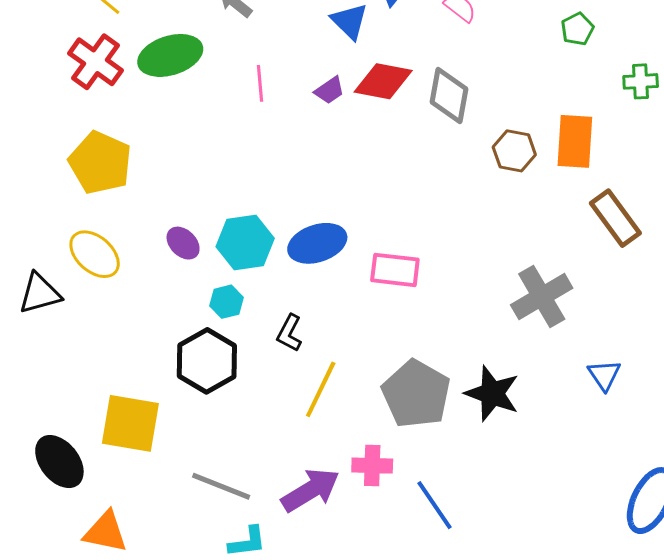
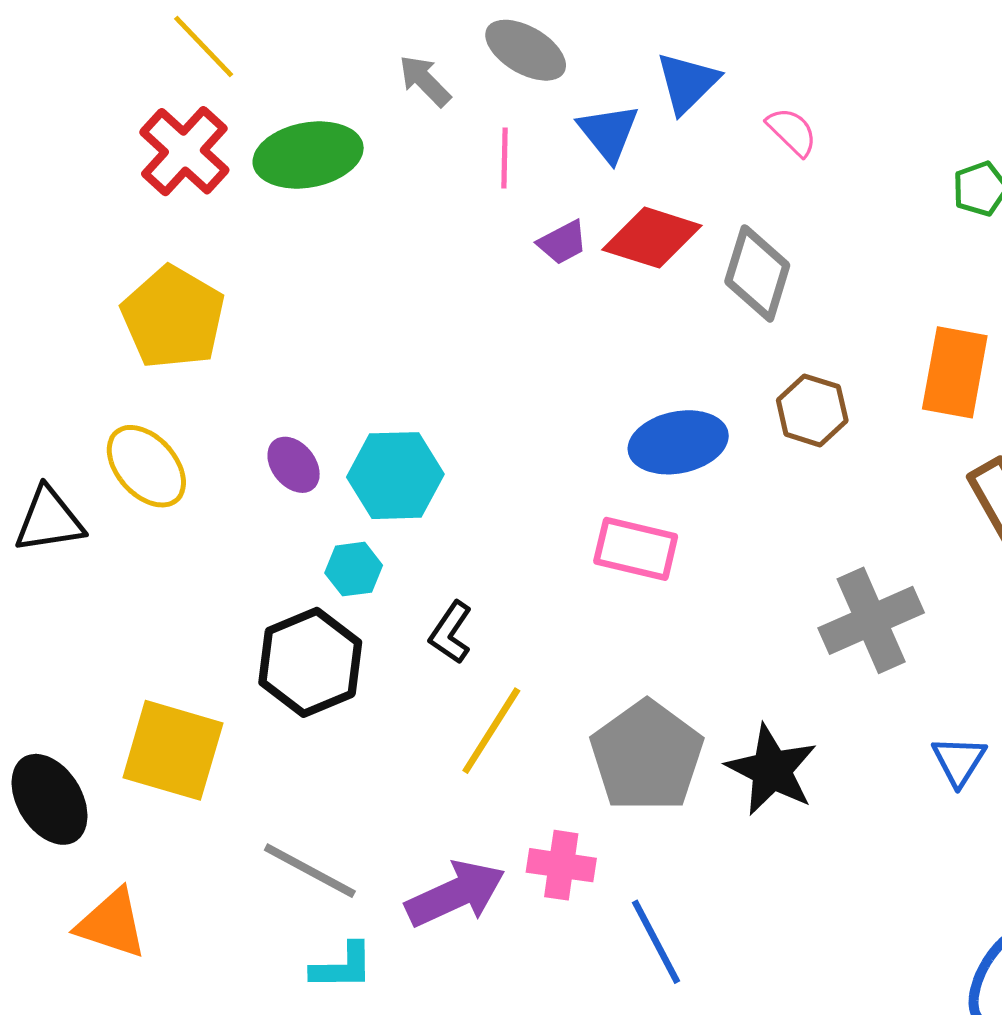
pink line: (260, 83) -> (505, 158), moved
brown hexagon: (514, 151) -> (812, 410), moved
blue ellipse: (317, 243) -> (678, 442), moved

